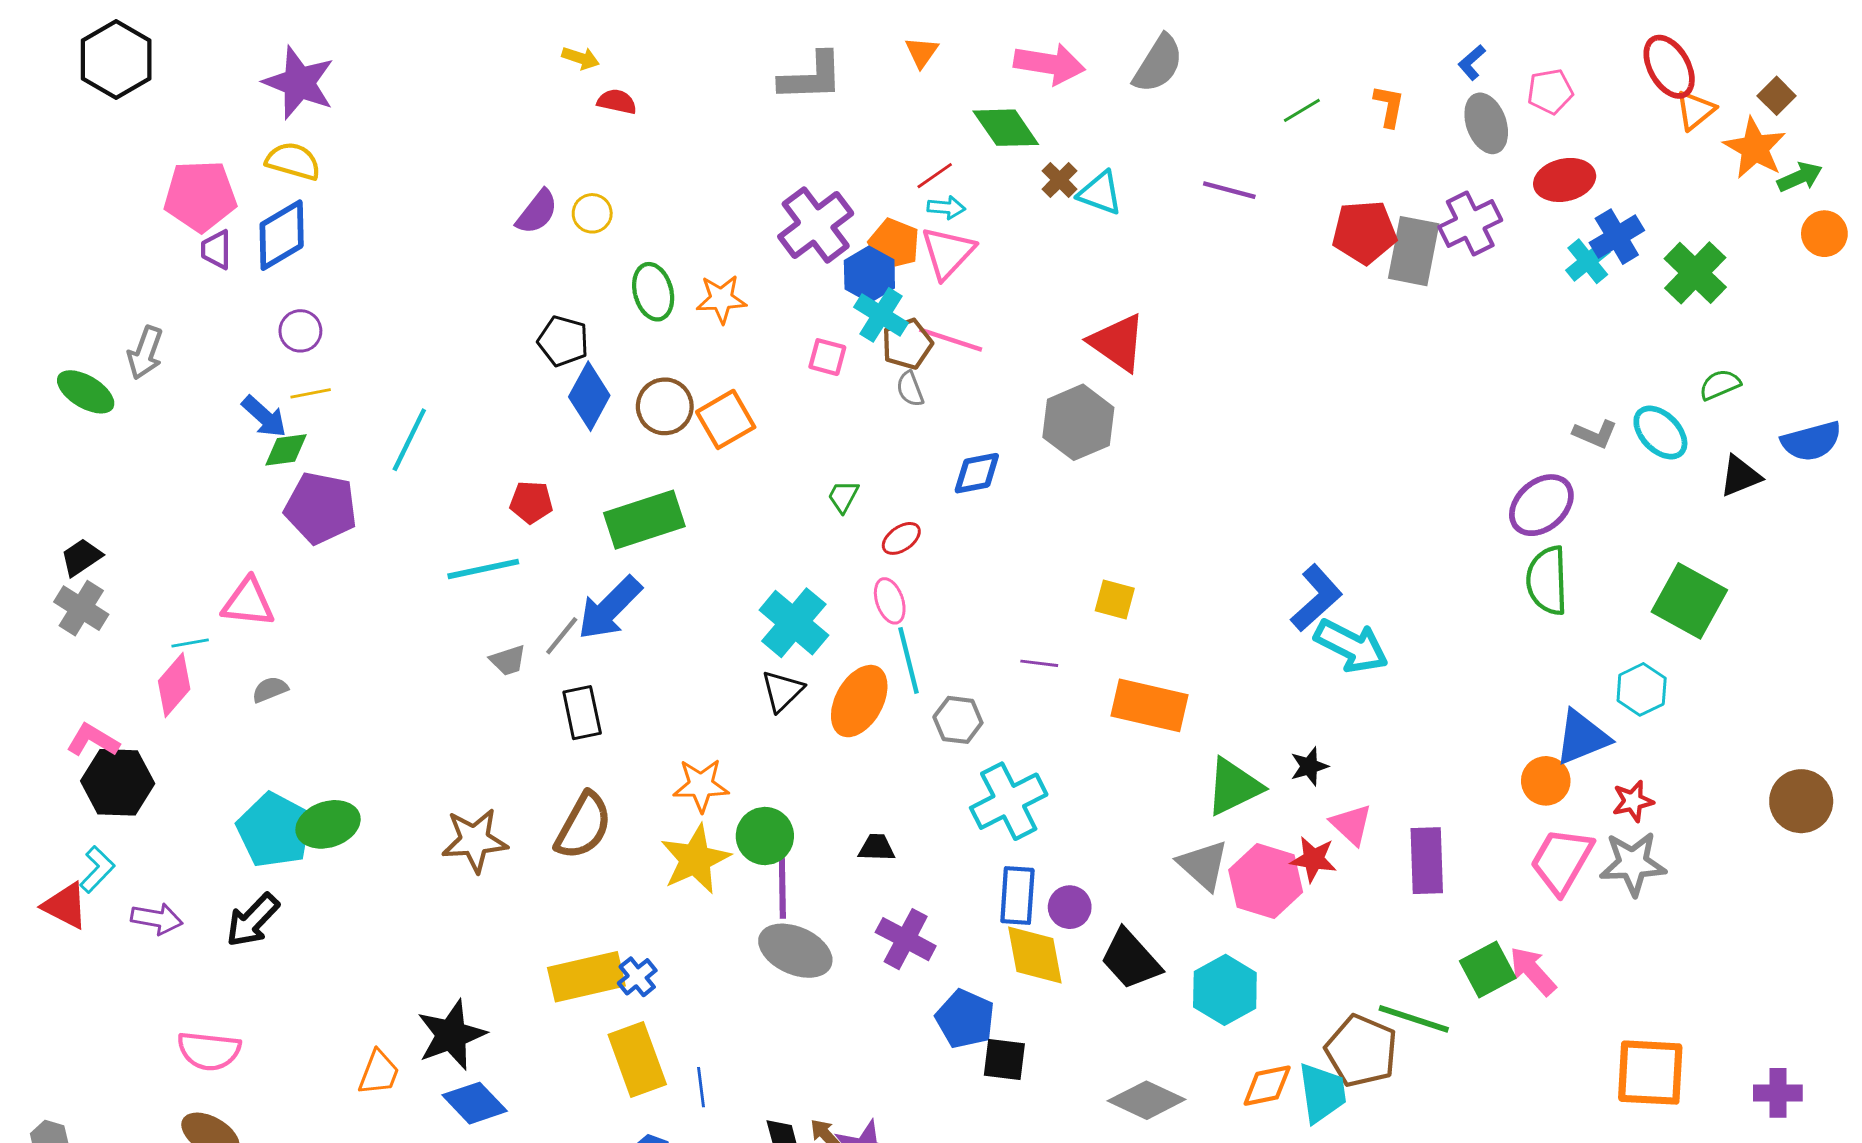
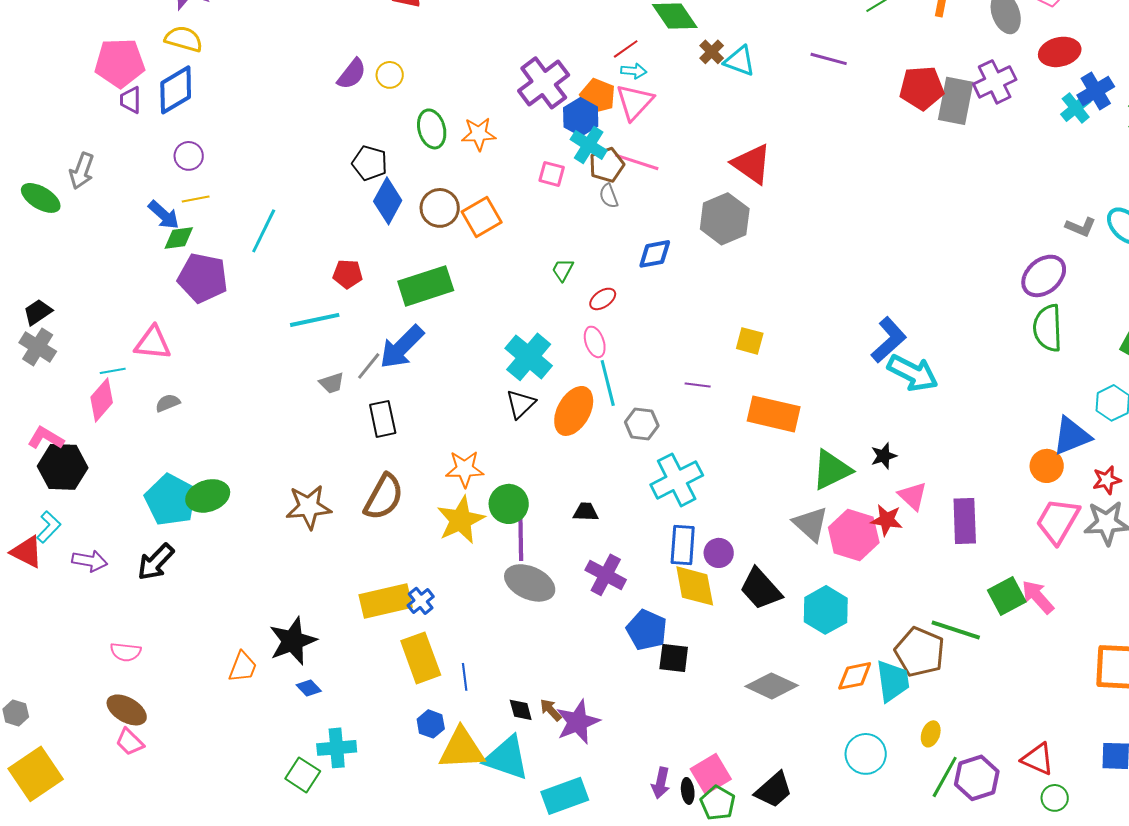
pink semicircle: (209, 1051) -> (126, 652), size x0.7
blue diamond: (475, 1103) -> (309, 688), size x0.6

